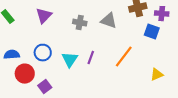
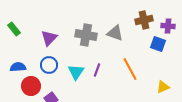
purple triangle: (44, 16) -> (49, 38), moved
gray cross: (80, 23) -> (86, 35), size x1.5
orange line: (124, 57) -> (130, 69), turned -65

